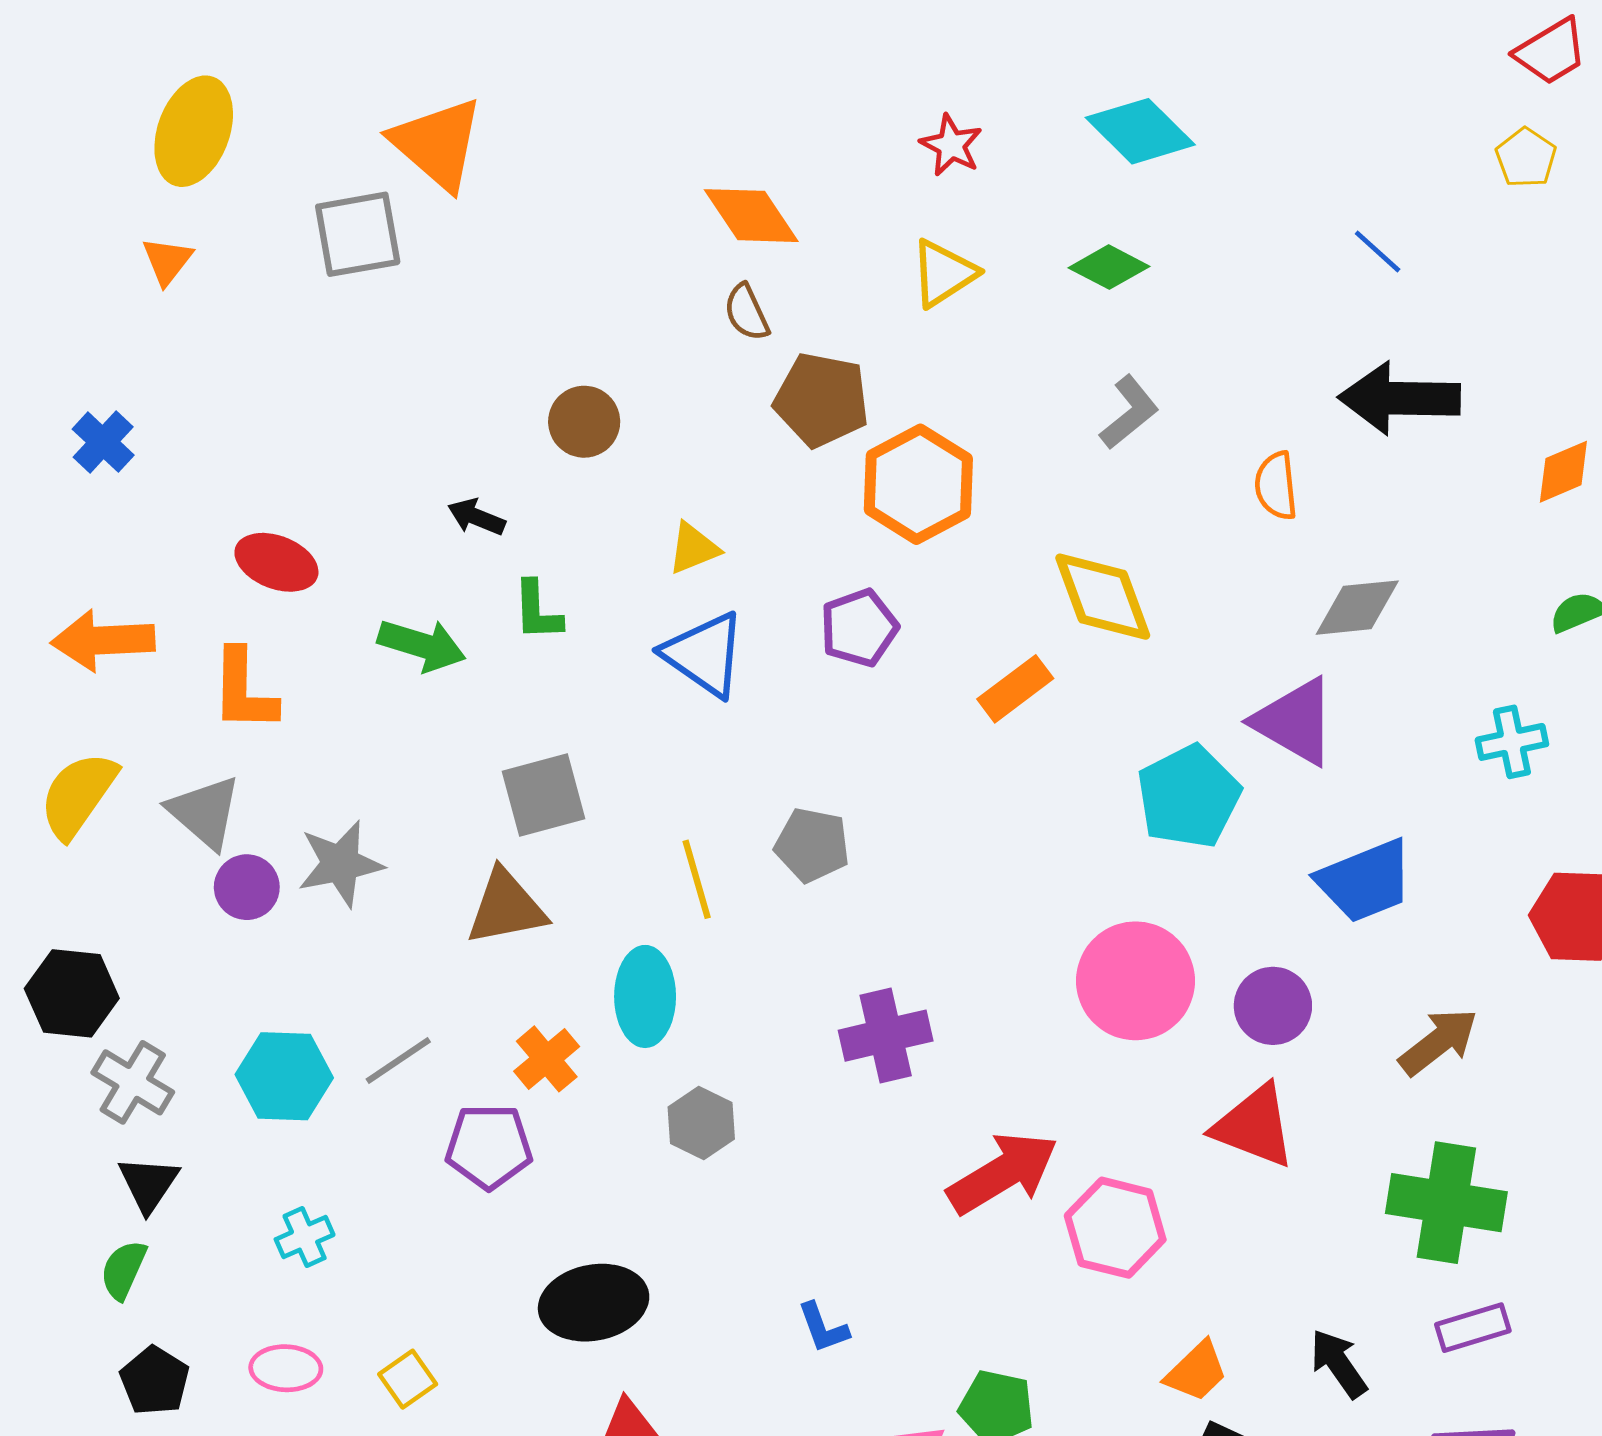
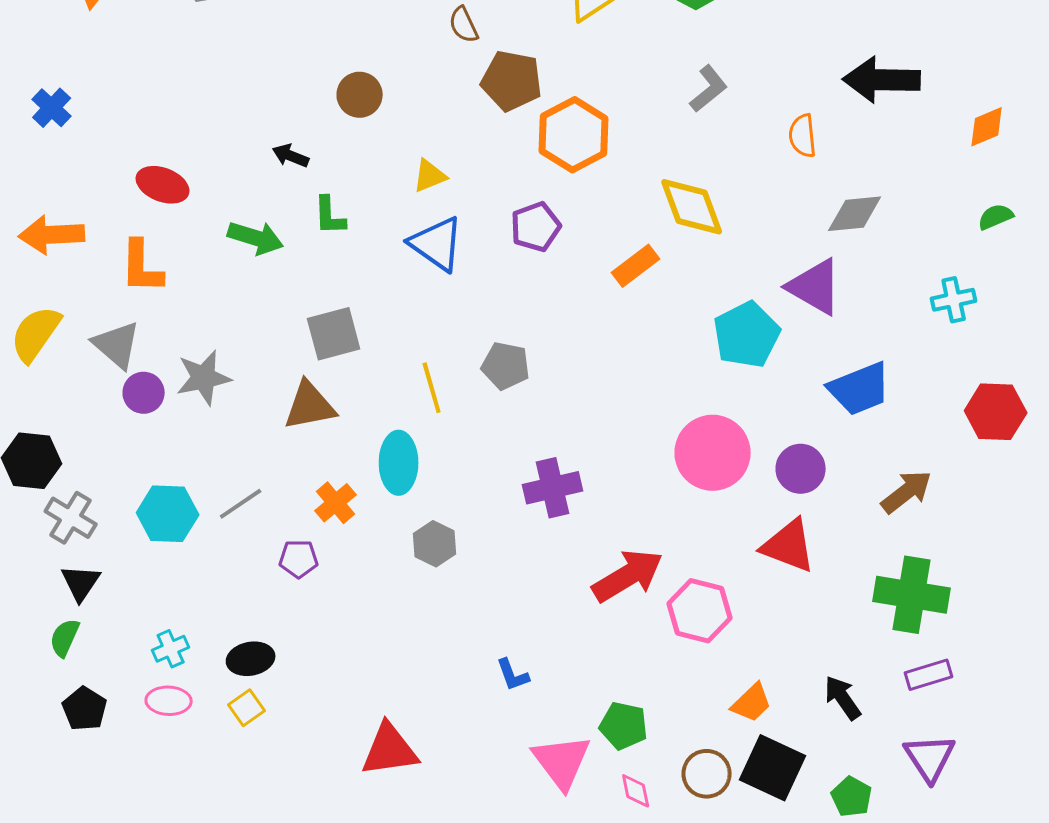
purple pentagon: (489, 1146) -> (299, 559), size x0.7
cyan cross: (305, 1237) -> (171, 649), moved
black ellipse: (594, 1303) -> (251, 659), moved, size x0.7

